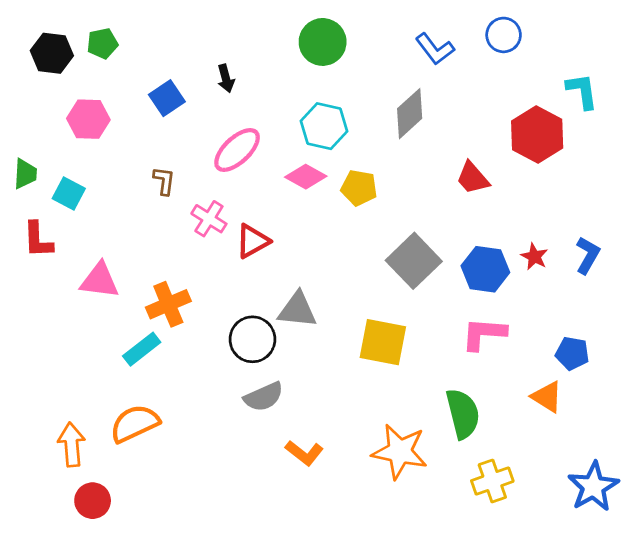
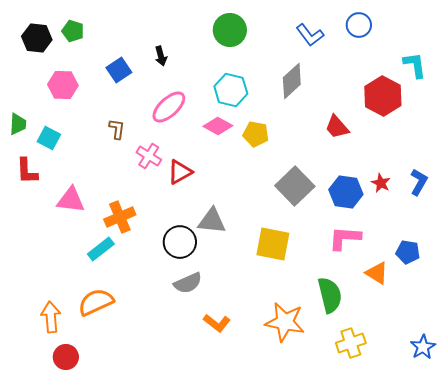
green pentagon: (102, 43) -> (73, 31), turned 30
orange triangle: (547, 397) -> (377, 273), moved
blue star: (593, 487) -> (423, 347), size x0.7

